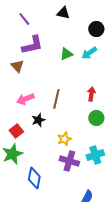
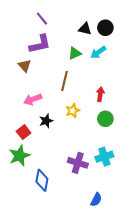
black triangle: (63, 13) -> (85, 29), moved
purple line: (24, 19) -> (42, 19), moved
brown line: (56, 99) -> (64, 81), moved
yellow star: (64, 139) -> (73, 111), moved

